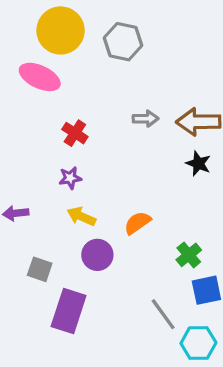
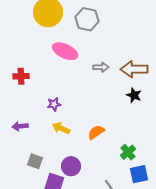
pink ellipse: (40, 77) -> (65, 51), moved
red cross: (75, 133) -> (21, 76), moved, turned -35
purple circle: (97, 255) -> (71, 166), moved

